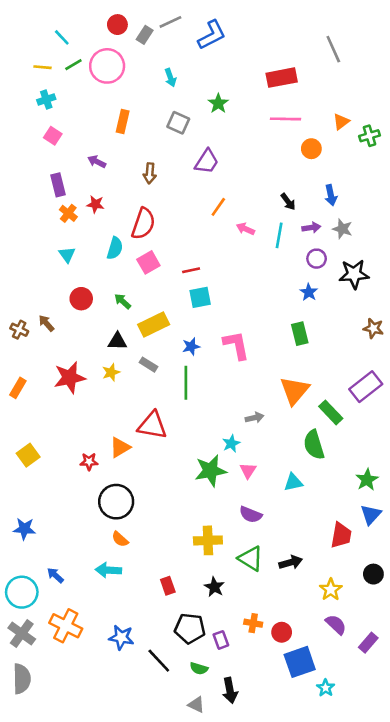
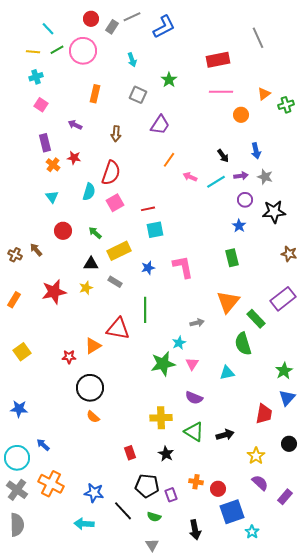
cyan line: (279, 235) -> (216, 182), turned 48
green line: (186, 383) -> (145, 310), moved
cyan arrow: (108, 570) -> (84, 524), moved
black arrow: (230, 690) -> (195, 530), moved
gray triangle: (196, 705) -> (152, 545), turned 32

